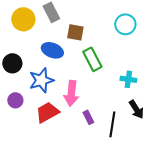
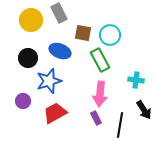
cyan circle: (125, 24) -> (110, 35), moved
black circle: (12, 63) -> (28, 58), moved
pink arrow: (71, 93) -> (100, 94), moved

